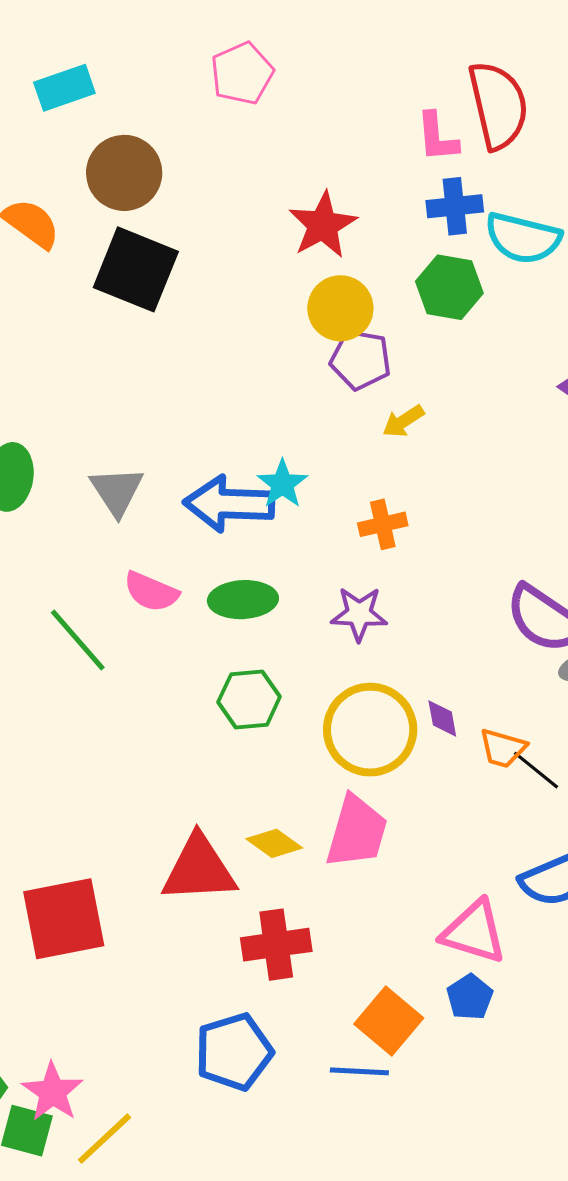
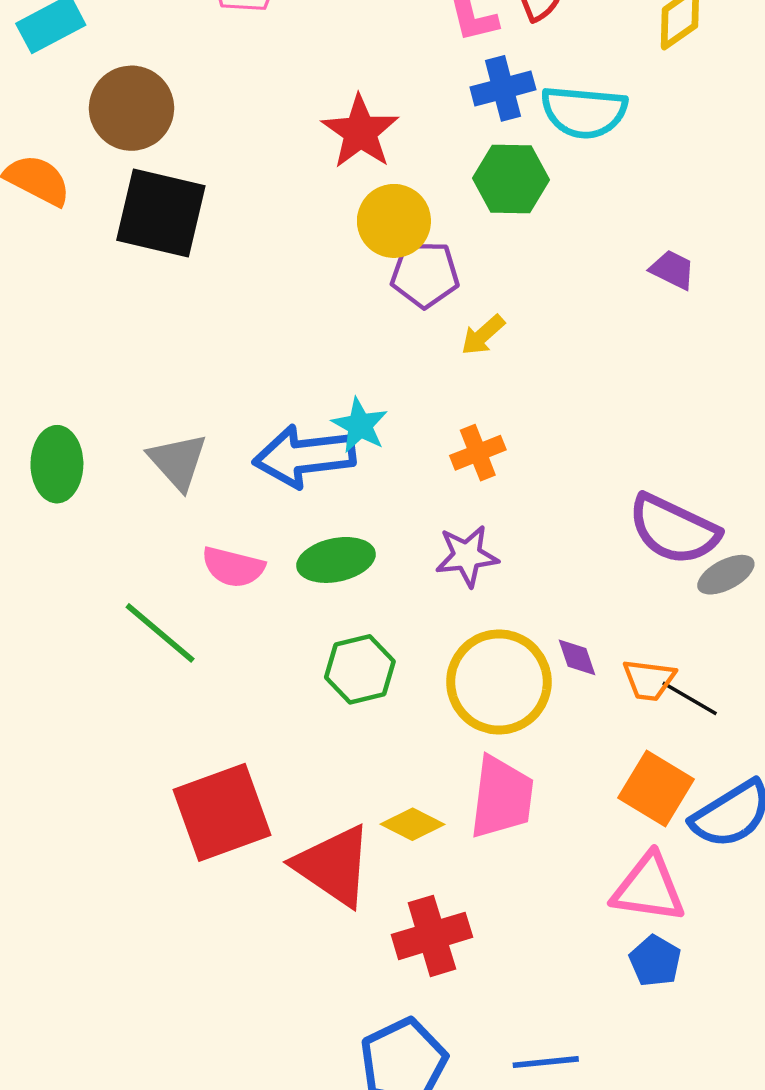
red triangle: (199, 869) -> (334, 866), turned 46
red square: (64, 919) -> (222, 812), moved
orange square: (389, 1021) -> (656, 788), moved

